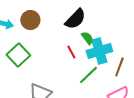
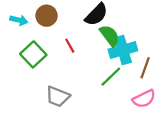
green semicircle: (87, 38) -> (110, 36), size x1.5
red line: (71, 52) -> (70, 46), moved

